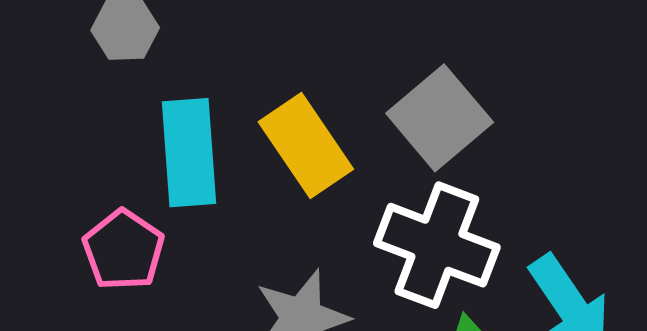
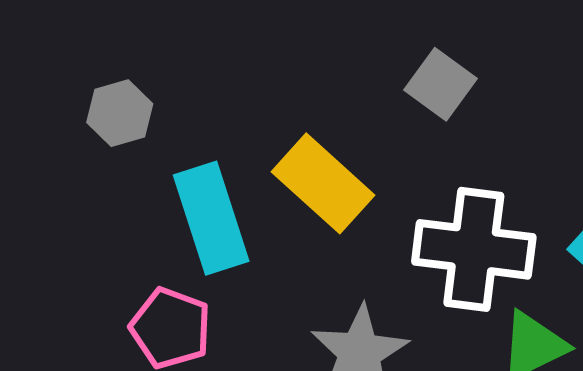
gray square: (440, 118) -> (441, 84), moved, size x0.7

